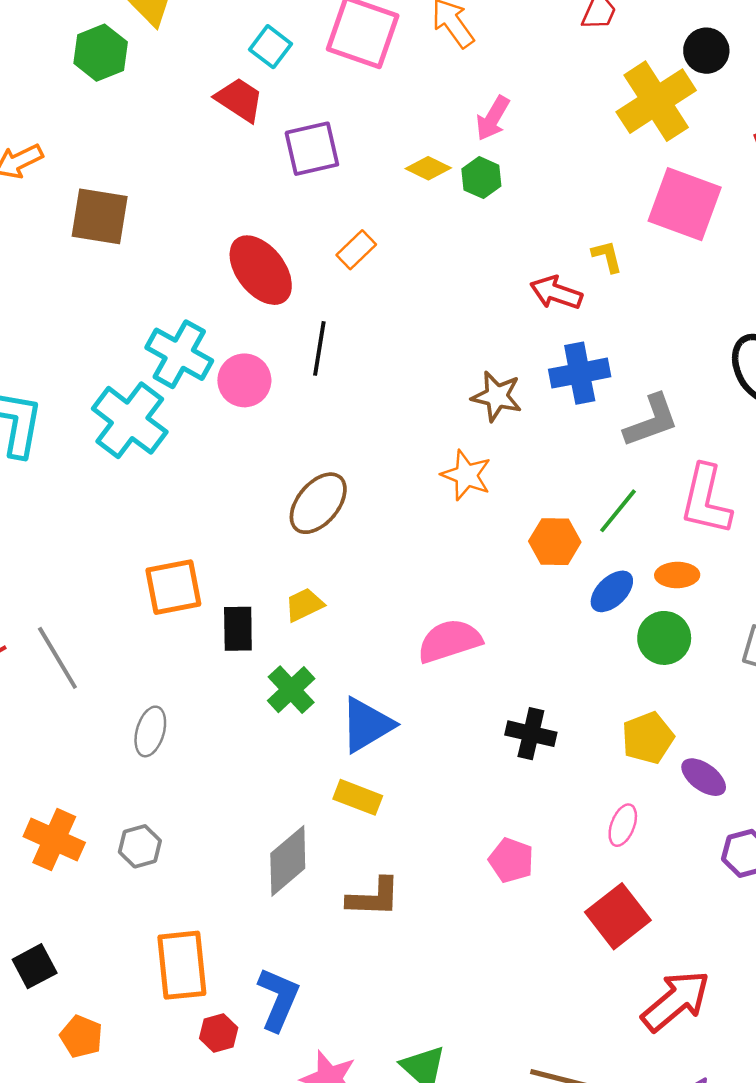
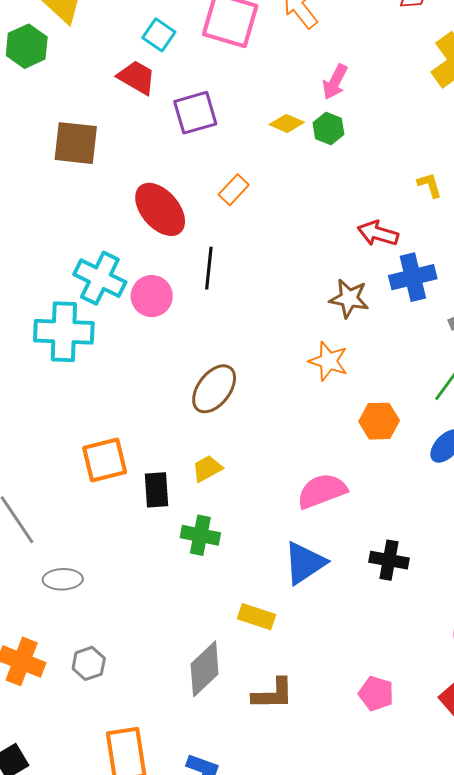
brown square: (100, 216) -> (76, 143), moved
red arrow: (556, 293) -> (378, 233), moved
cyan cross: (130, 420) -> (64, 332), turned -32
orange hexagon: (555, 542) -> (379, 421), moved
green cross: (291, 690) -> (200, 535), turned -33
blue triangle: (367, 725) -> (305, 563), moved
gray ellipse: (150, 731) -> (63, 579), moved, turned 75
pink pentagon: (511, 860) -> (376, 694), moved

